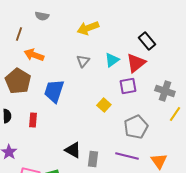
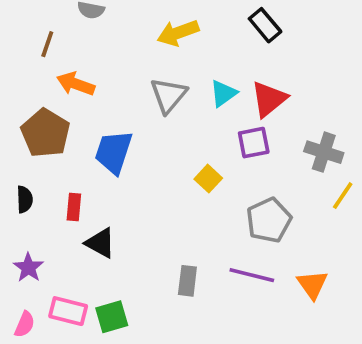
black rectangle: (147, 41) -> (265, 25), moved
gray triangle: (83, 61) -> (169, 95), size x1.5
black triangle: (73, 150) -> (100, 243), moved

